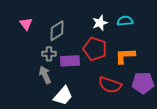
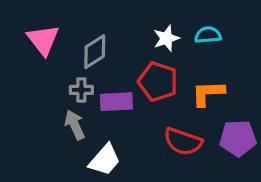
pink triangle: (26, 24) -> (43, 40), size x1.5

